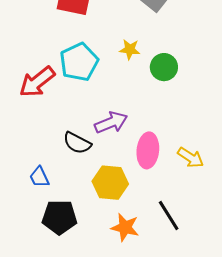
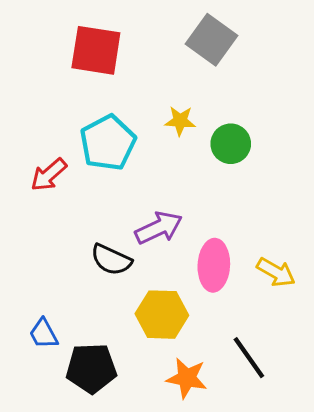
red arrow: (37, 82) -> (49, 175), size x0.7
blue trapezoid: (39, 177) -> (43, 334), moved

